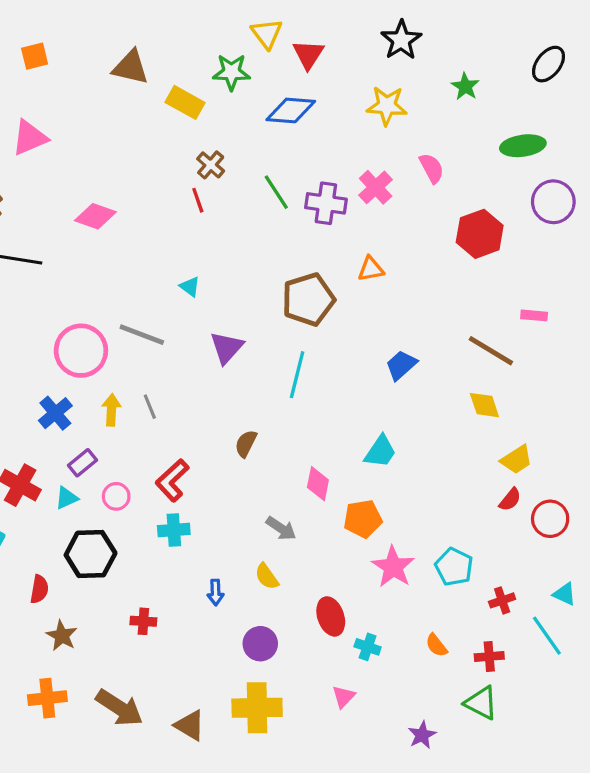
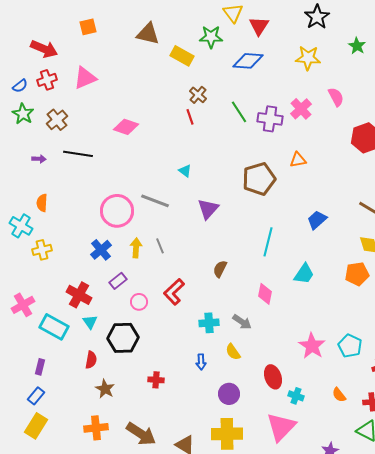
cyan line: (297, 375) -> (268, 242), moved
cyan triangle: (67, 498) -> (90, 322), moved, turned -42
orange pentagon: (363, 519) -> (357, 274), moved
cyan cross: (174, 530) -> (209, 323), moved
pink triangle: (344, 697) -> (281, 427), size x2.0

